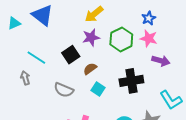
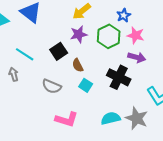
blue star: (149, 18) -> (124, 15), moved
purple arrow: (161, 61) -> (137, 57), moved
brown semicircle: (90, 69) -> (78, 65), turned -80
black cross: (131, 81) -> (119, 77), turned 35

